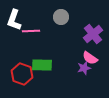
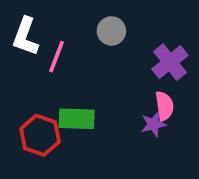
pink line: (31, 31) -> (57, 57), turned -66
pink semicircle: (90, 58) -> (164, 106), turned -133

